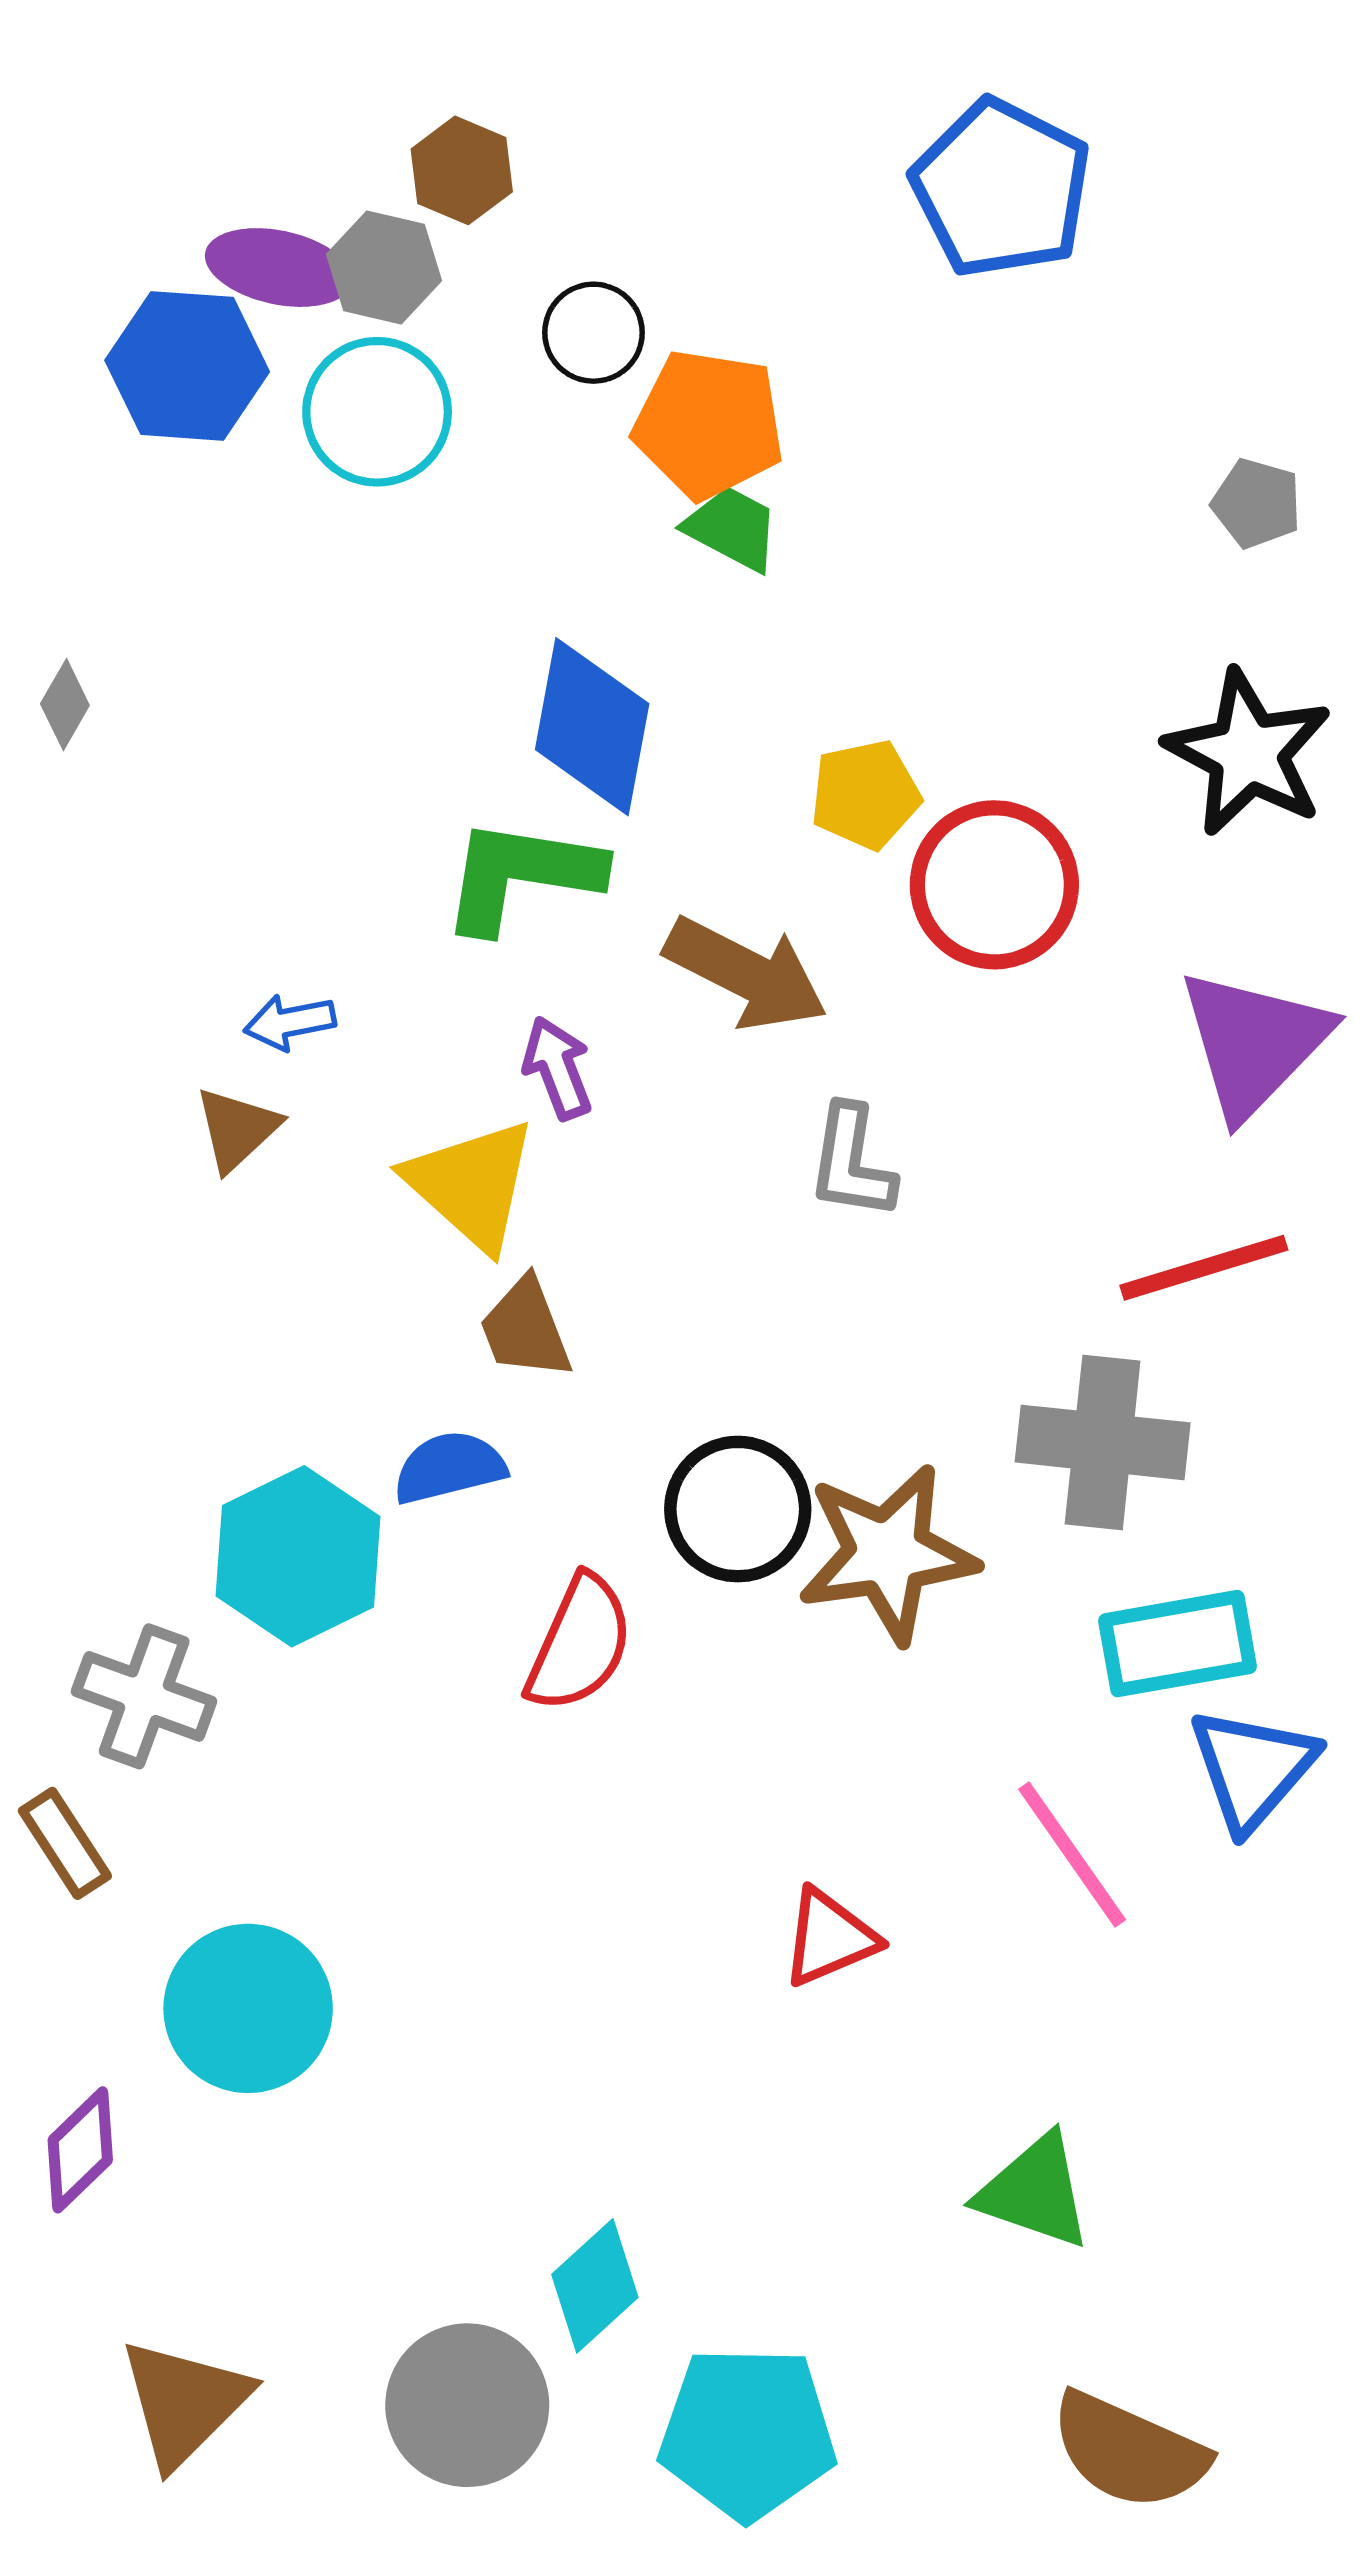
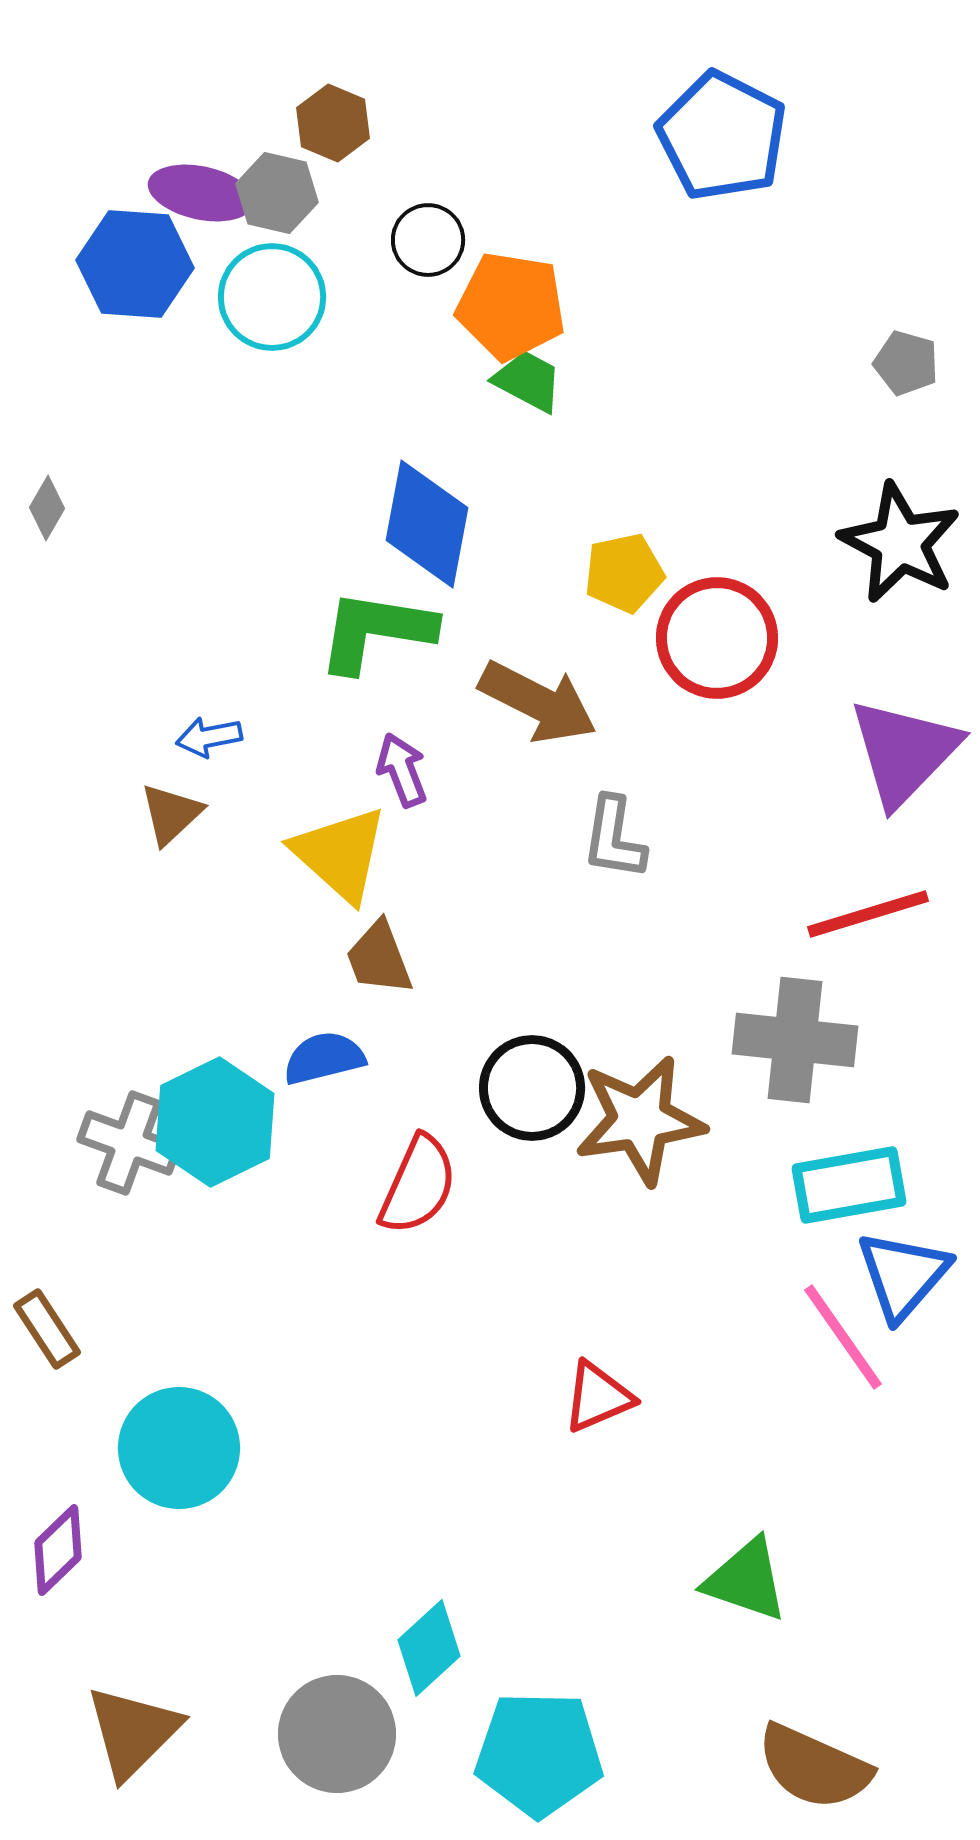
gray cross: (144, 1696) -> (129, 1143), moved
pink line: (1072, 1854) -> (843, 1337), moved

